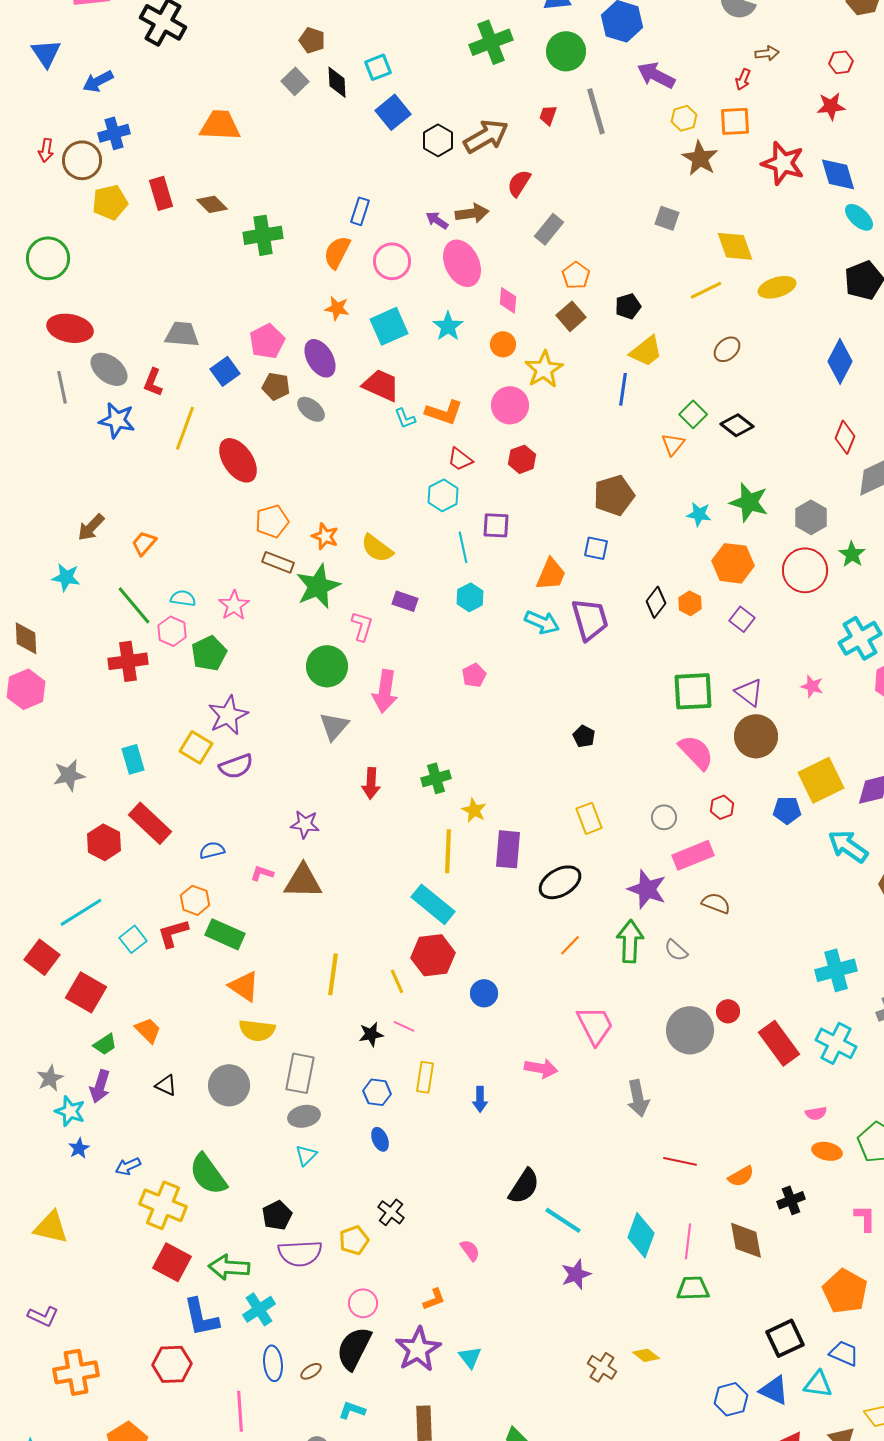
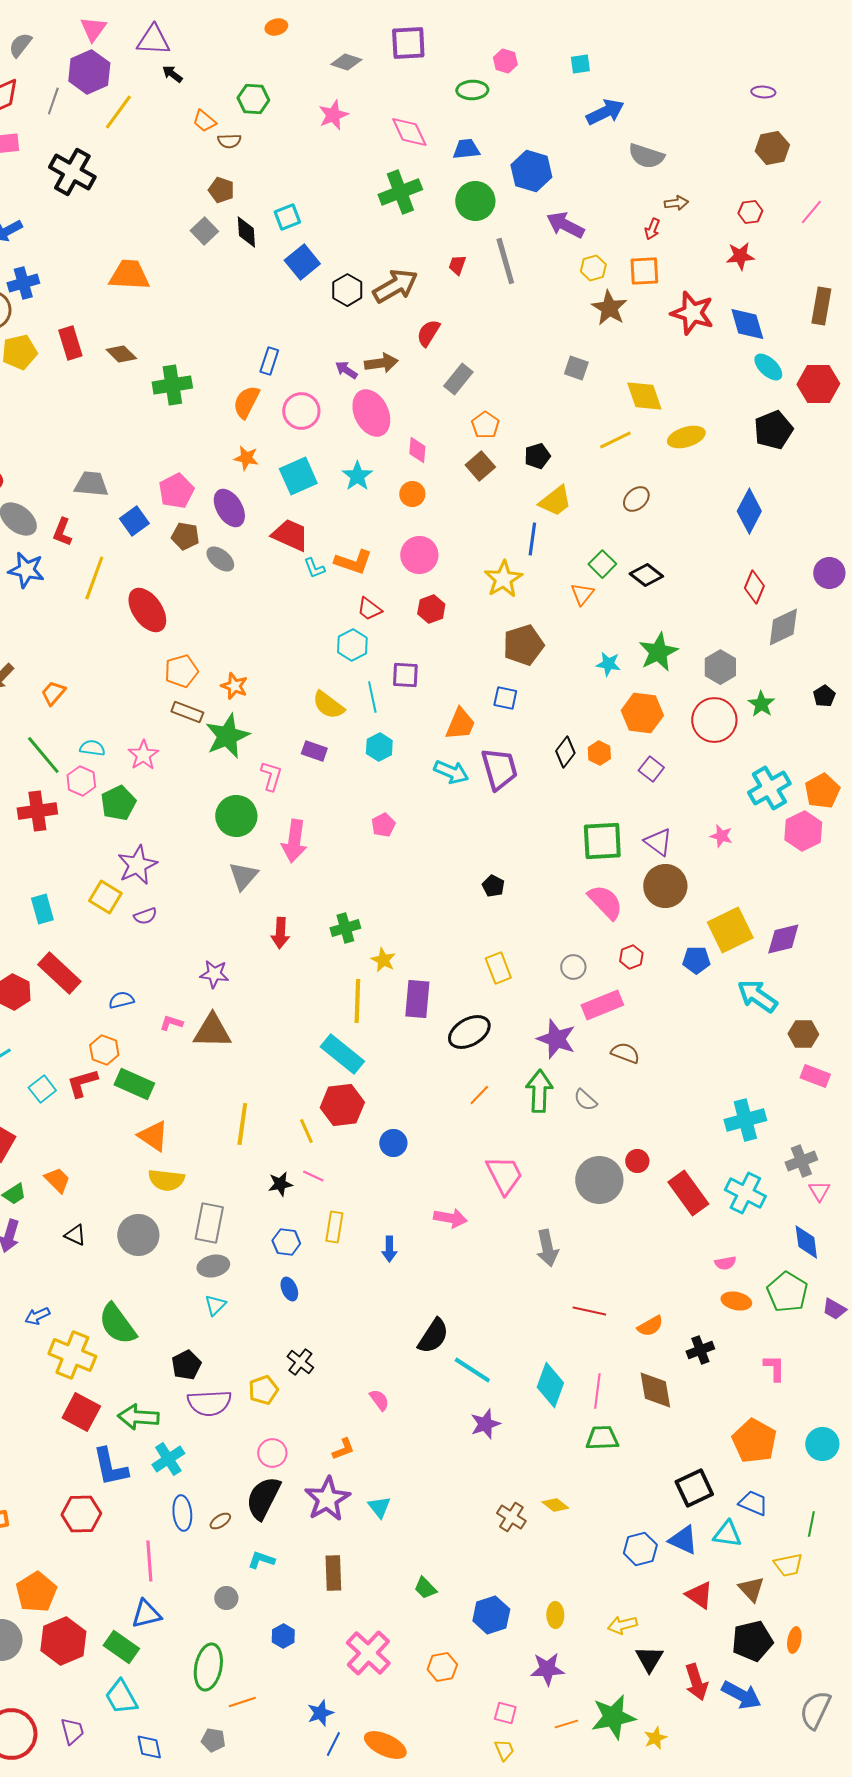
yellow star: (544, 369) -> (503, 579), moved
green star: (749, 502) -> (658, 652), turned 30
yellow semicircle: (377, 548) -> (328, 705), moved
purple semicircle: (236, 766) -> (145, 916), size x0.7

